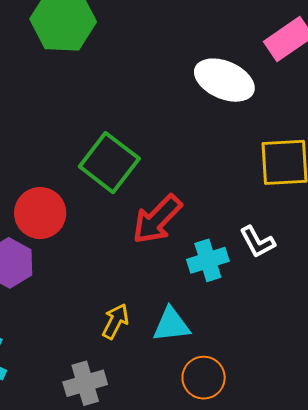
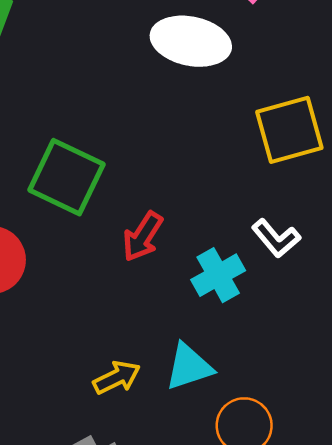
red arrow: (157, 219) -> (143, 237), size x0.7
yellow arrow: (115, 321) -> (117, 378), turned 48

